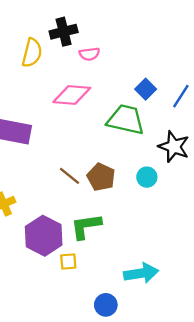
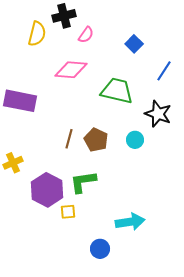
pink semicircle: (89, 54) -> (86, 35), turned -48
blue square: (146, 89) -> (134, 44), moved
brown line: (69, 176) -> (69, 139), turned 66

